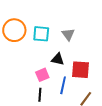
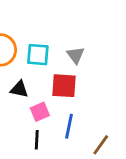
black triangle: (58, 59) -> (19, 89), moved
red square: (80, 70) -> (64, 86), moved

